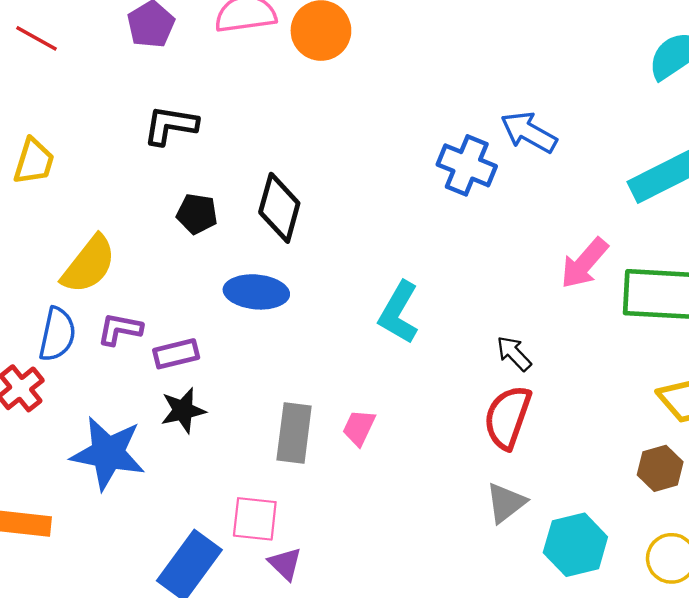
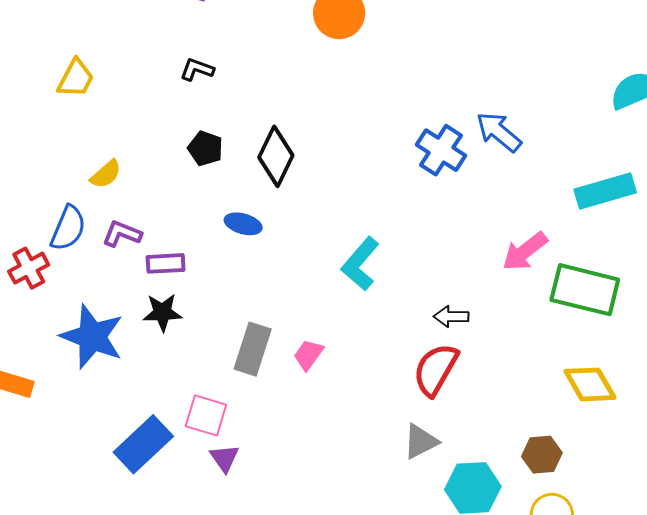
black L-shape: (170, 125) -> (197, 69), size x0.7
yellow semicircle: (89, 265) -> (106, 174), size x0.6
blue ellipse: (256, 292) -> (243, 224), size x0.7
black arrow: (514, 353) -> (451, 317), turned -56
brown hexagon: (660, 468) -> (542, 455), moved

